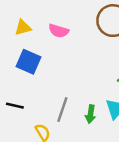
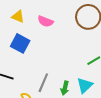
yellow triangle: (23, 28) -> (18, 17), turned 32

